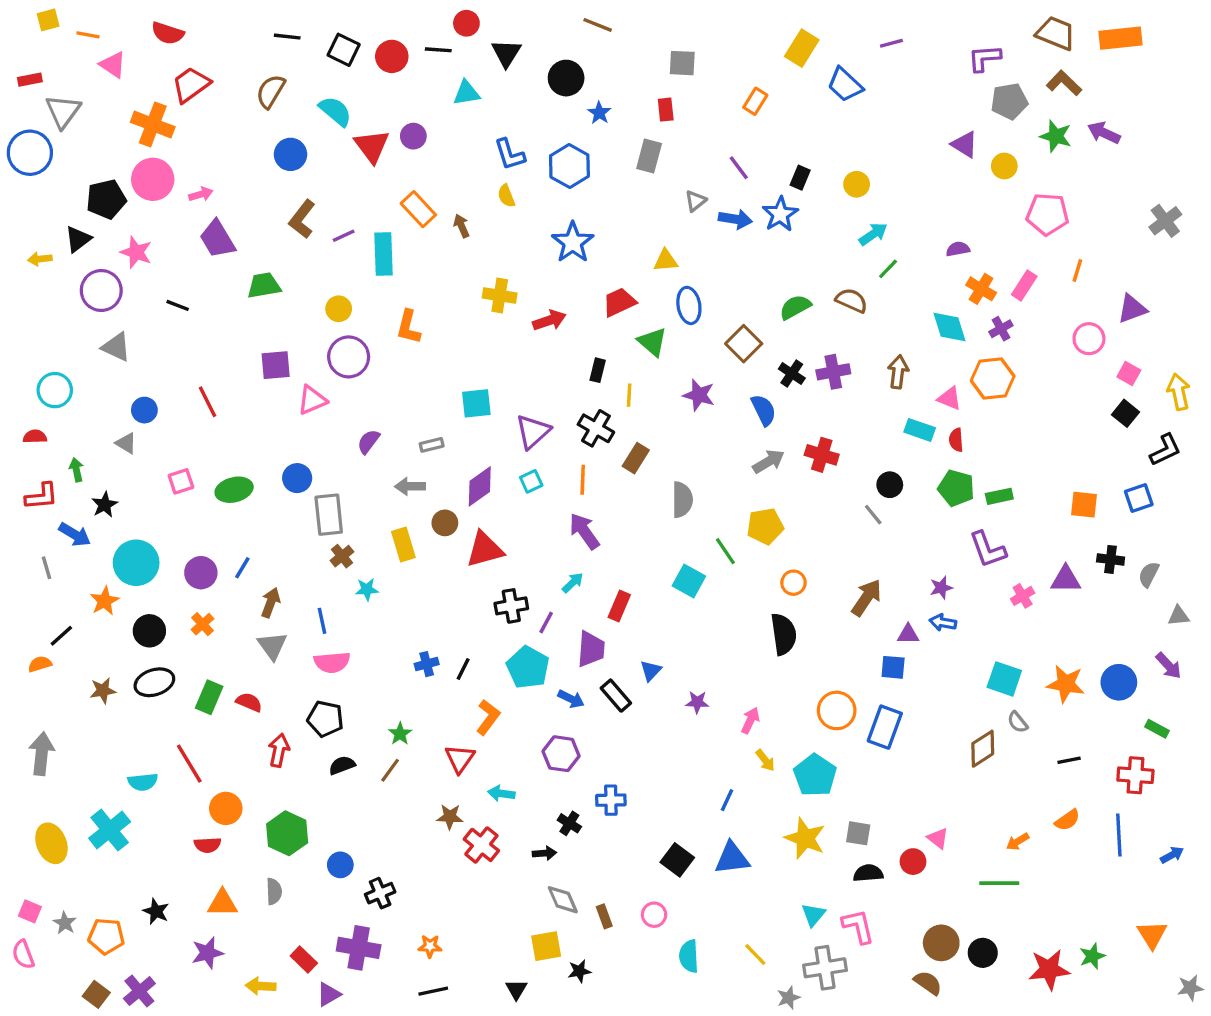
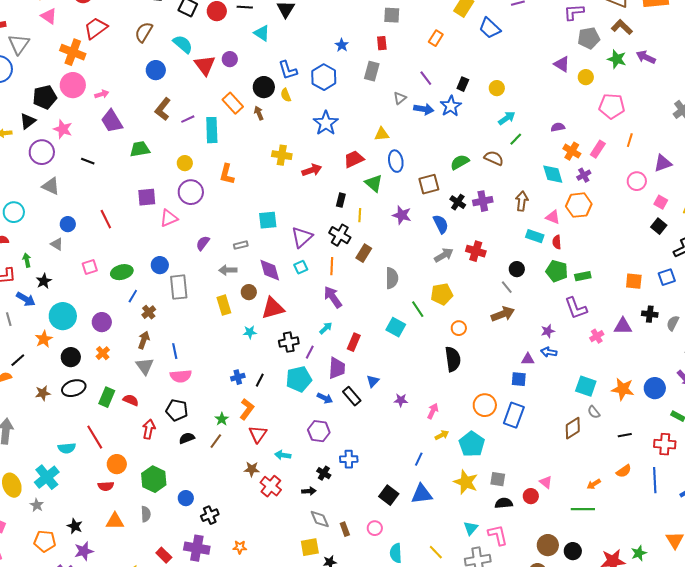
black circle: (566, 78) -> (264, 87), moved
cyan triangle: (466, 93) -> (262, 33), turned 42
brown square: (744, 344) -> (429, 184), turned 30
purple diamond: (480, 486) -> (270, 270), turned -70
brown cross: (342, 556) -> (149, 312), moved
blue line: (242, 568) -> (133, 296), moved
cyan star: (367, 589) -> (250, 332), moved
brown arrow: (867, 598) -> (503, 314), moved, turned 35
cyan pentagon: (528, 667) -> (299, 379), turned 30
orange L-shape: (488, 717) -> (247, 409), moved
yellow arrow: (765, 760) -> (442, 435), turned -80
gray star: (65, 923) -> (37, 505), moved
purple star: (207, 953) -> (84, 551), moved

